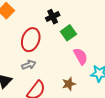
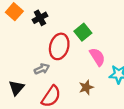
black cross: (53, 17) -> (40, 18), moved
red ellipse: (31, 40) -> (59, 46), moved

